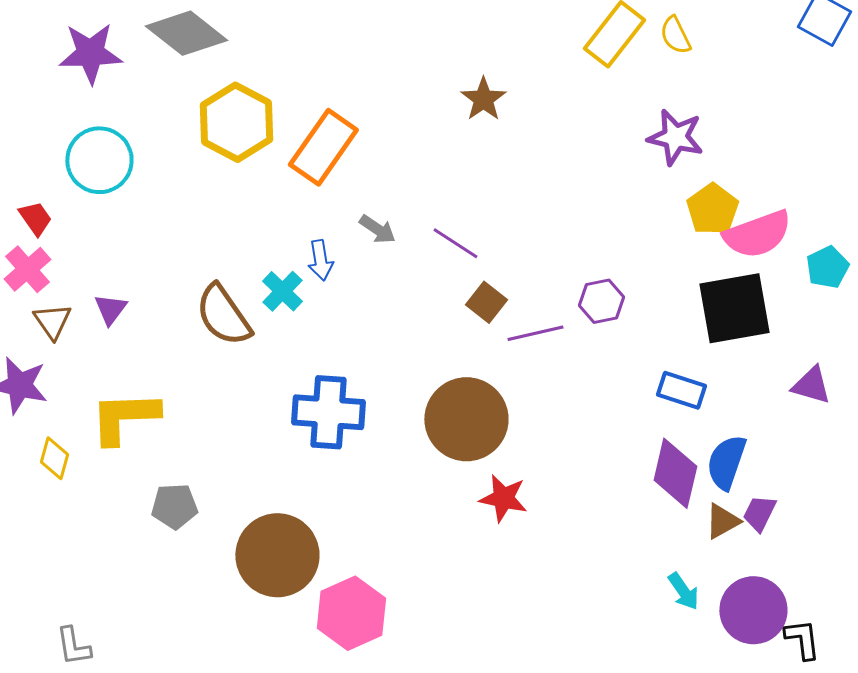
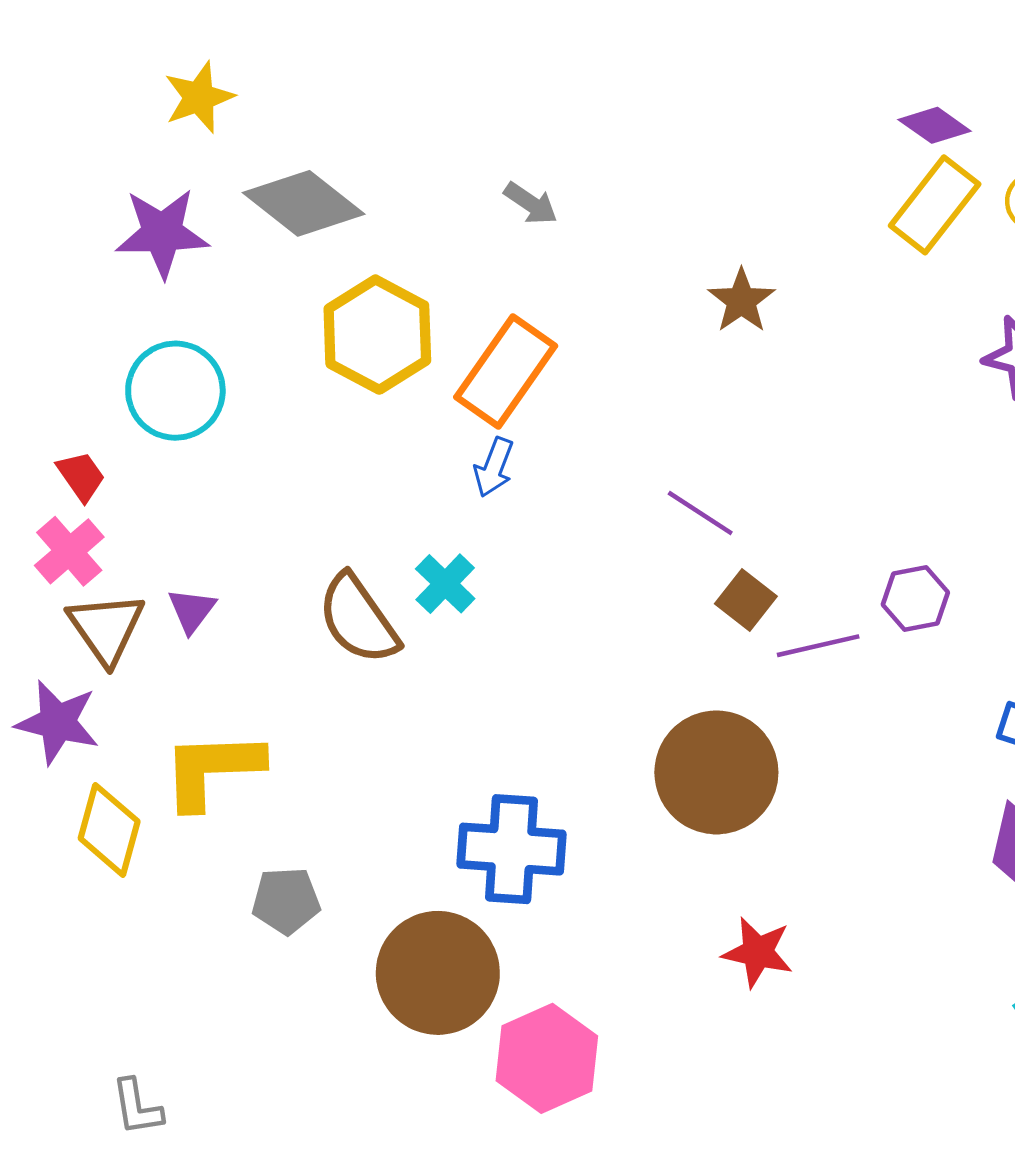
gray arrow: (377, 229) -> (531, 203), moved
blue arrow: (320, 260) -> (494, 467), moved, turned 30
brown triangle: (52, 321) -> (106, 628), size x1.4
blue cross: (328, 412) -> (512, 849), moved
yellow diamond: (54, 458) -> (109, 830), size x1.5
red star: (503, 498) -> (758, 952), moved

